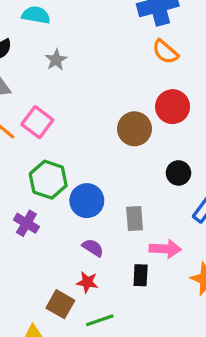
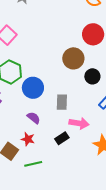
brown circle: (134, 129) -> (73, 58), moved
black rectangle: (141, 275) -> (62, 138), turned 48

